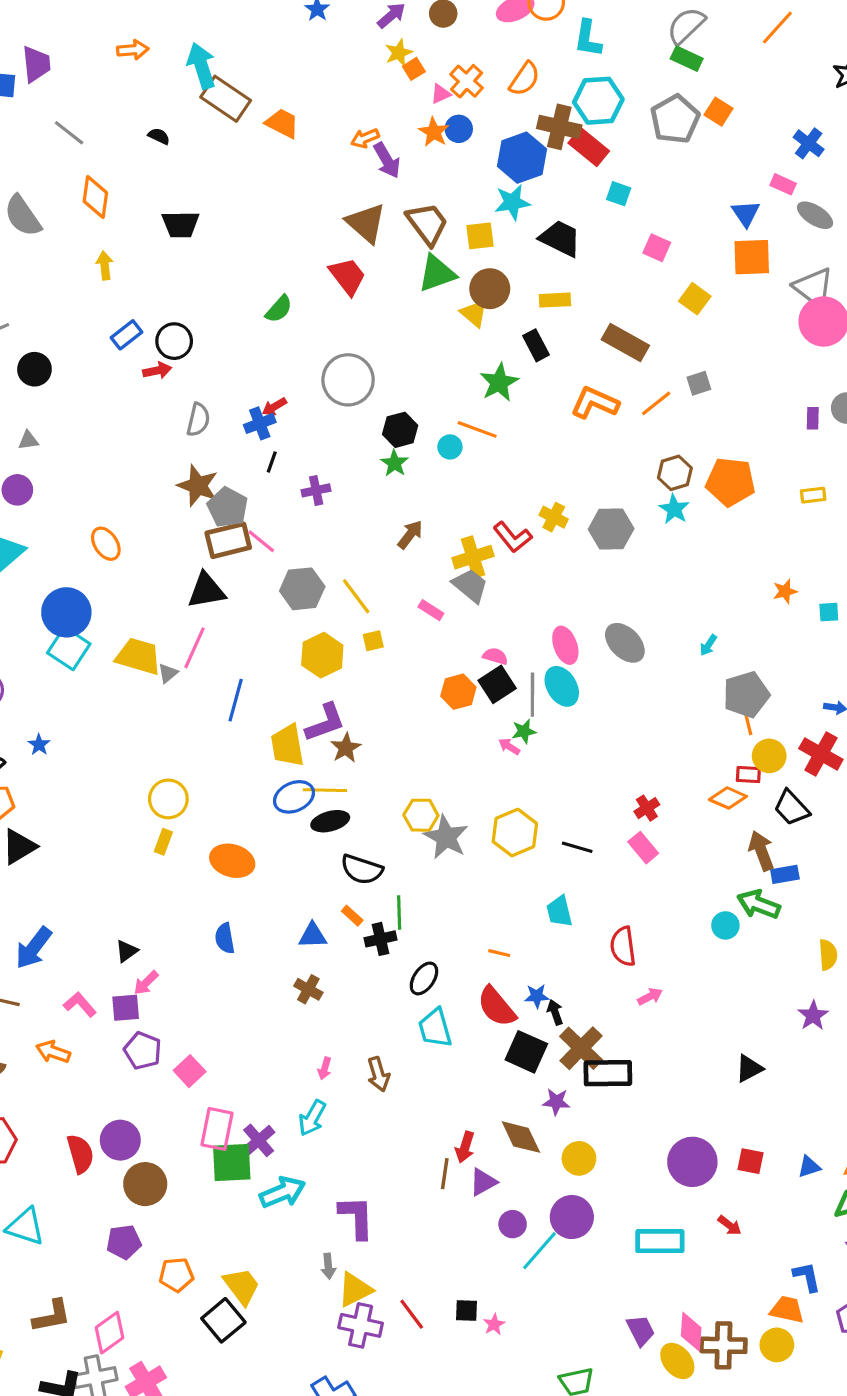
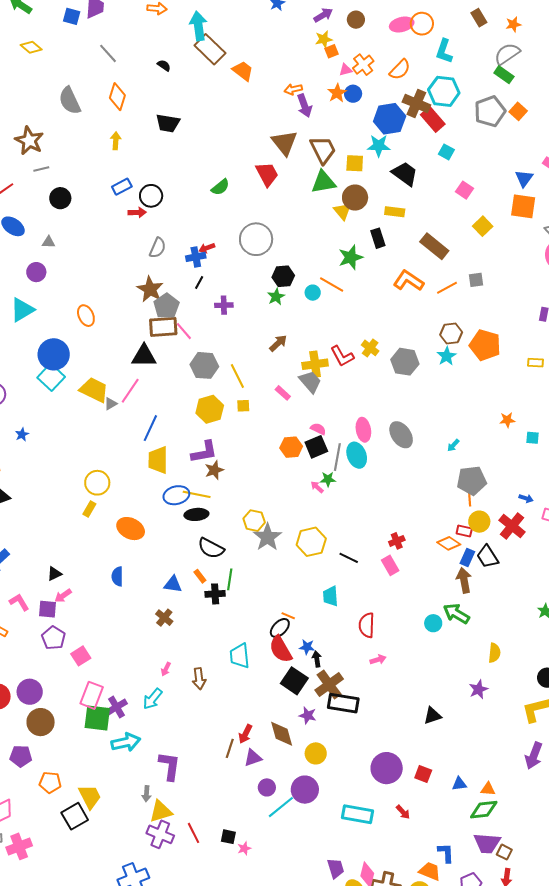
yellow trapezoid: (287, 745) -> (158, 460), moved
blue rectangle: (785, 874) -> (467, 557), moved, turned -66
black ellipse: (424, 978) -> (280, 628), moved

